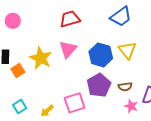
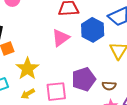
blue hexagon: (101, 55) -> (93, 30), moved
yellow star: (41, 58) -> (27, 69), moved

